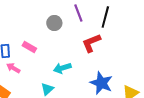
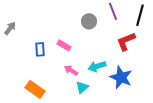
pink arrow: (13, 68) -> (71, 70), moved
blue star: (101, 83) -> (121, 77), moved

